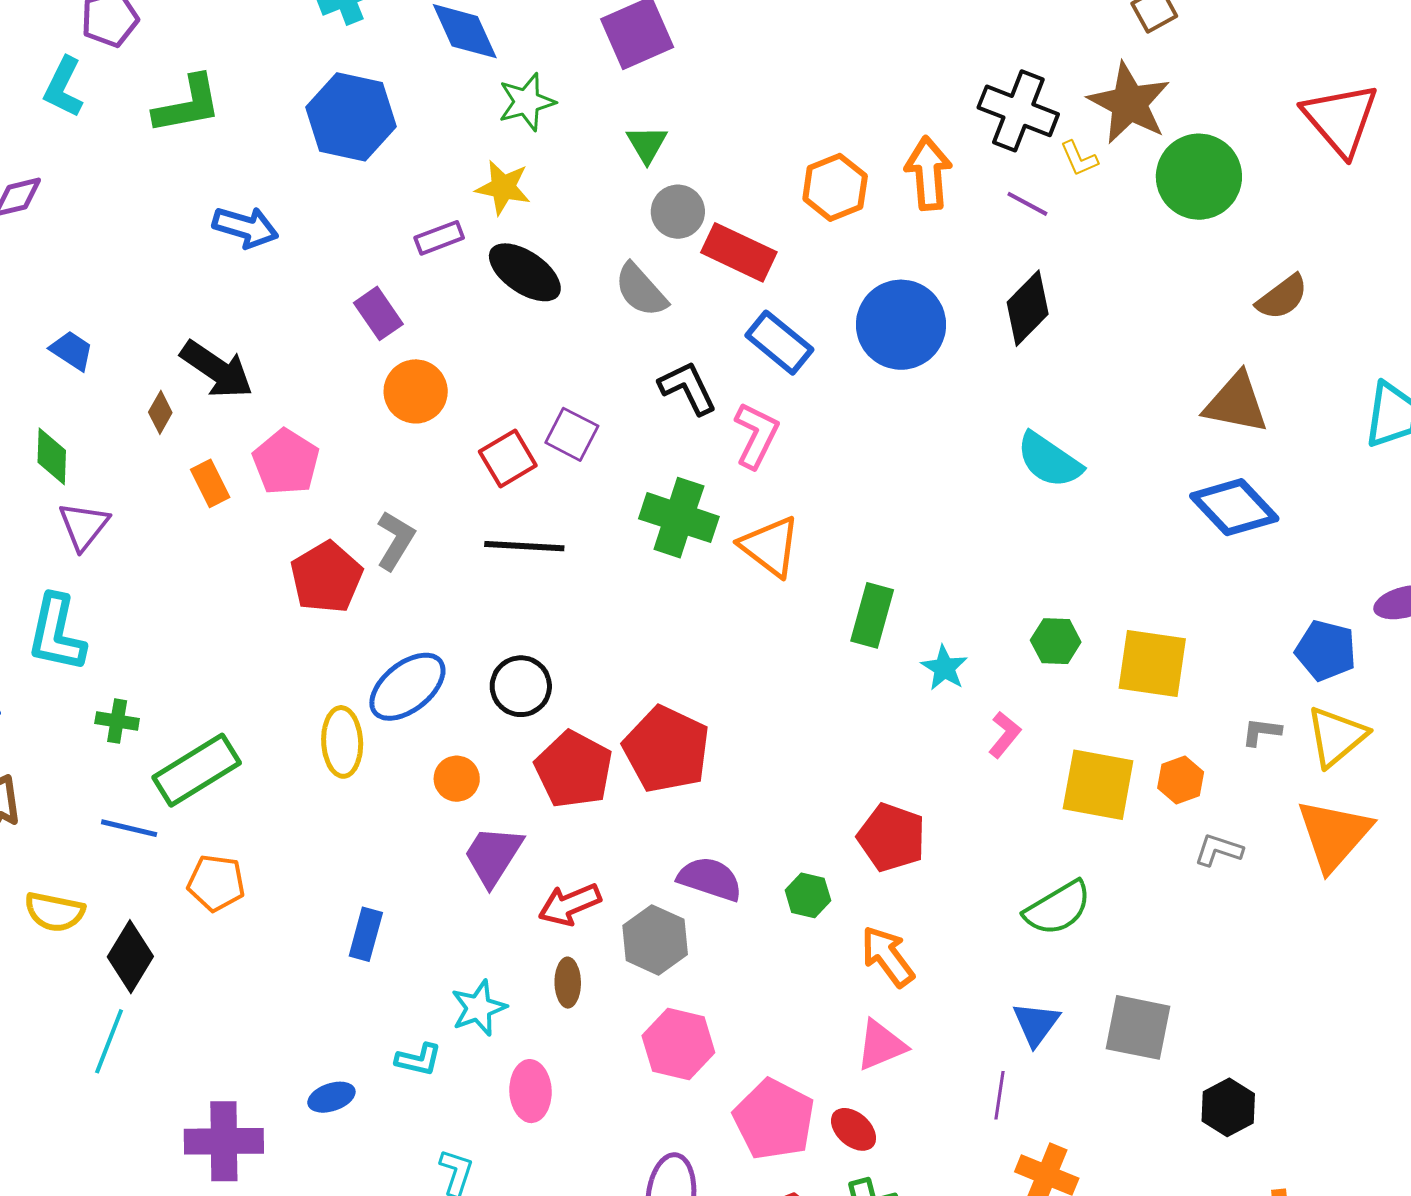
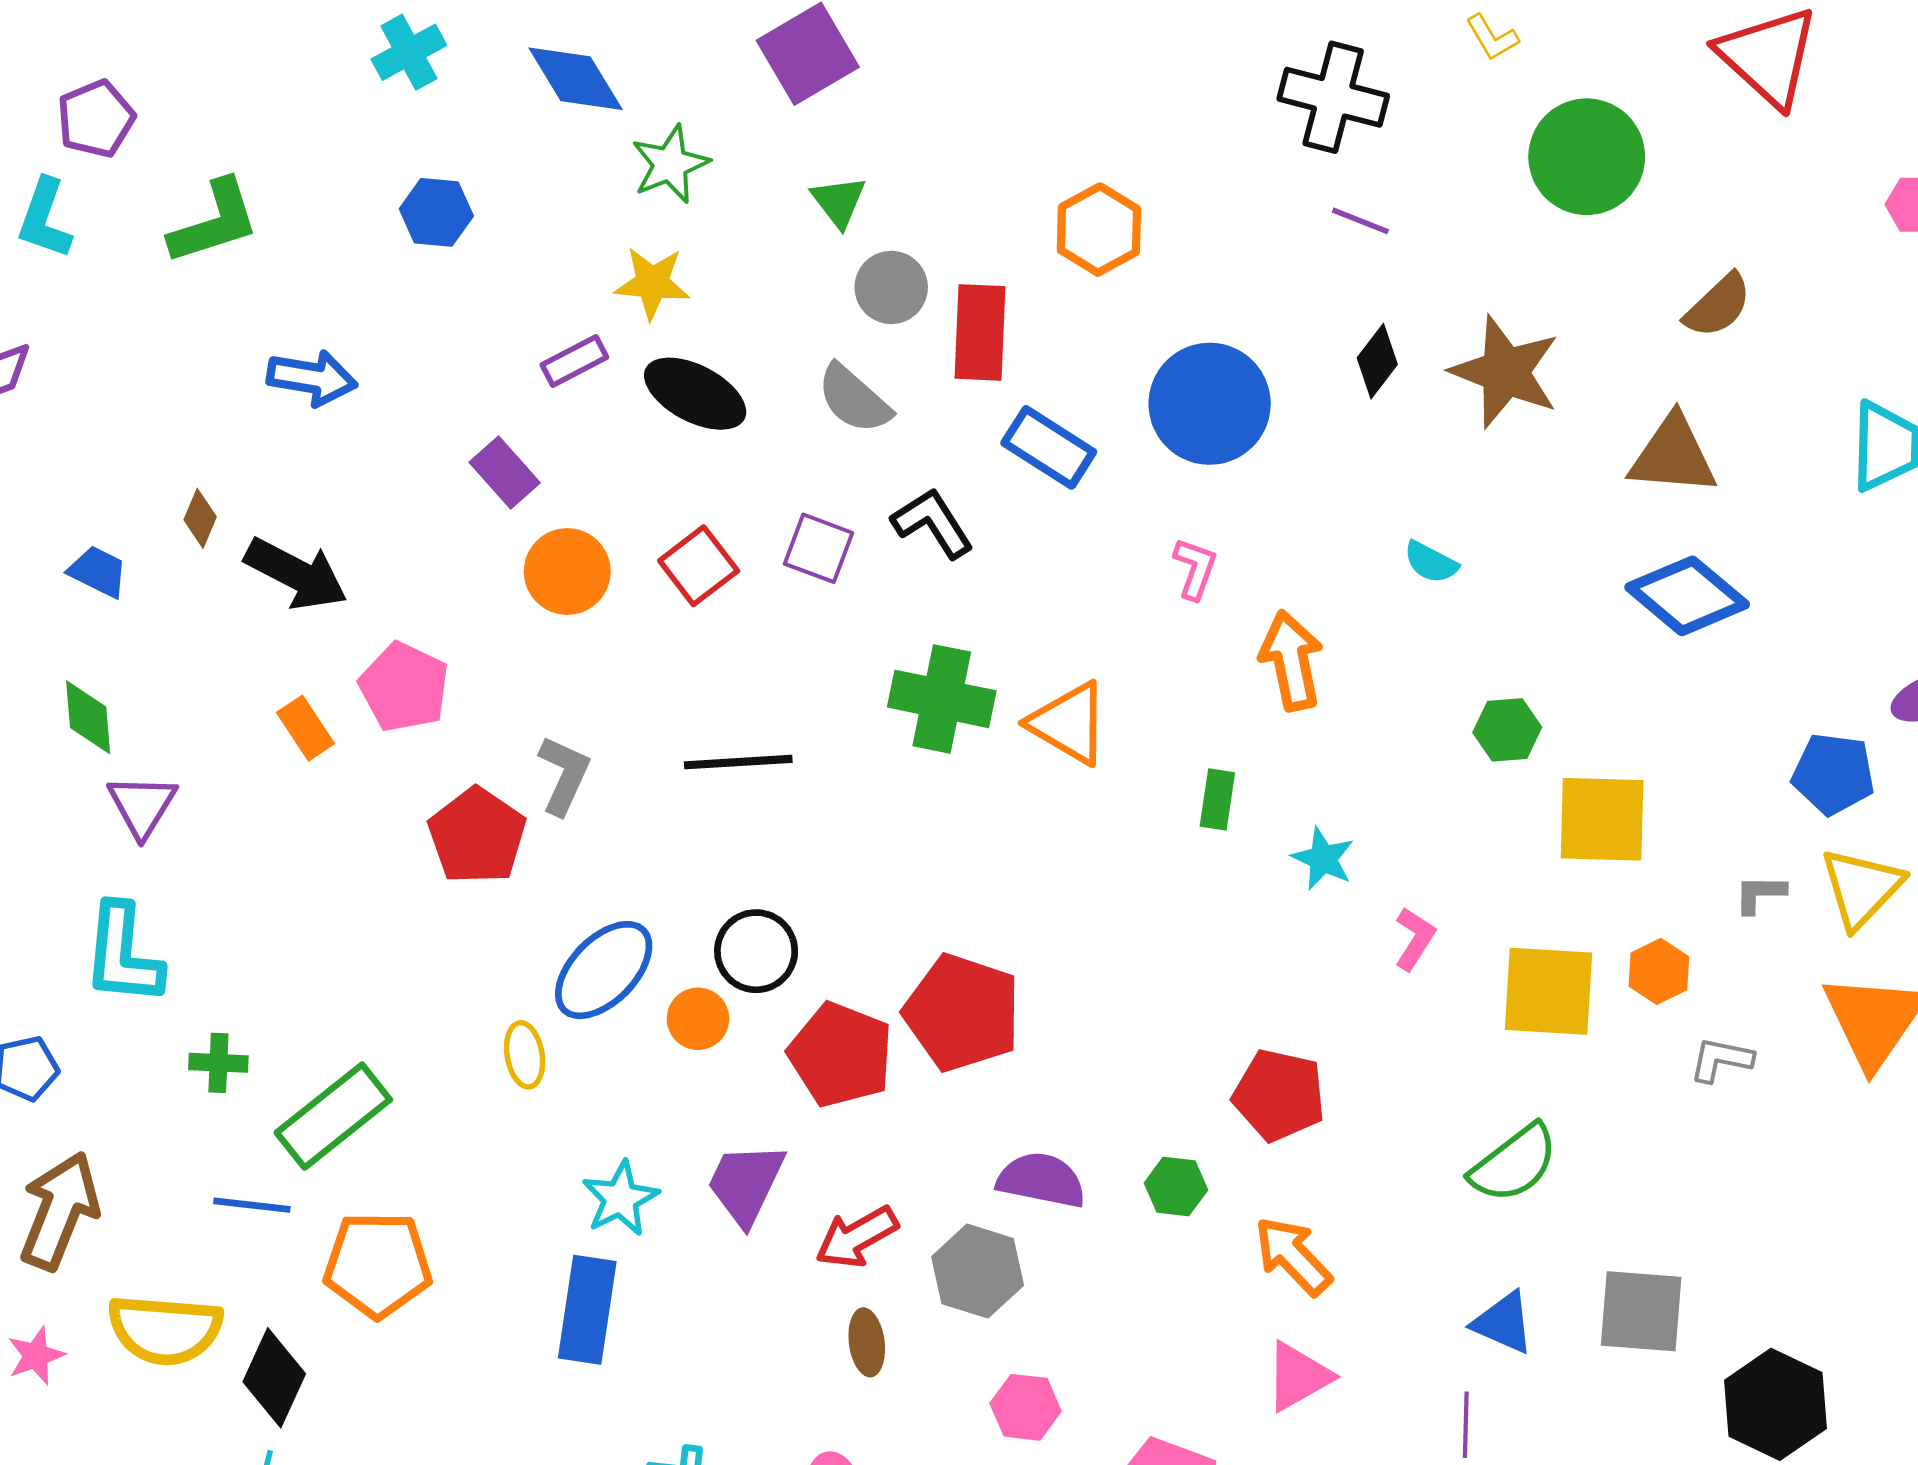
brown star: (1129, 103) -> (1505, 372), moved
blue hexagon: (351, 117) -> (436, 212), size x0.6
yellow L-shape: (1079, 159) -> (1492, 37), moved
orange arrow: (928, 173) -> (1291, 661), moved
red rectangle: (739, 252) -> (980, 332), turned 74
black diamond: (1028, 308) -> (1377, 361), size x0.7
brown diamond: (160, 412) -> (200, 518), moved
purple square: (572, 434) -> (819, 548), moved
pink L-shape: (756, 435) -> (1195, 568), moved, size x0.7
red square: (508, 459) -> (699, 566), moved
cyan semicircle: (1049, 460) -> (1431, 562), size x0.6
green rectangle: (872, 615) -> (1217, 799), size x0.7
green hexagon: (1056, 641) -> (1507, 730), moved
yellow ellipse: (342, 742) -> (525, 1055), size x0.7
orange circle: (457, 779) -> (698, 1019), moved
orange pentagon: (216, 883) -> (378, 1265), size x1.4
yellow semicircle: (55, 912) -> (165, 1330), size x1.4
blue rectangle: (366, 934) -> (587, 1310), size x1.5
cyan star: (479, 1008) -> (620, 1198), moved
blue triangle: (1036, 1024) -> (1503, 1323), turned -36
pink hexagon: (678, 1044) -> (1026, 1407), size x0.7
black hexagon: (1228, 1107) -> (1775, 1404), size x1.4

